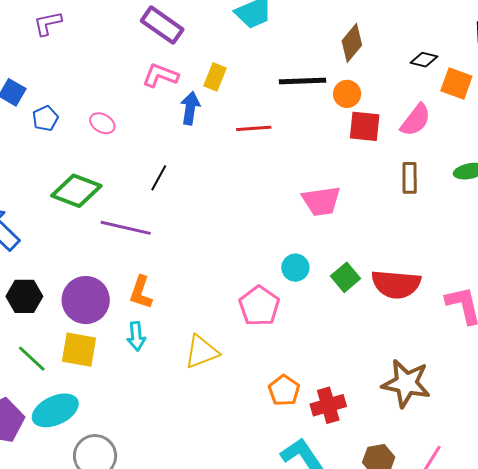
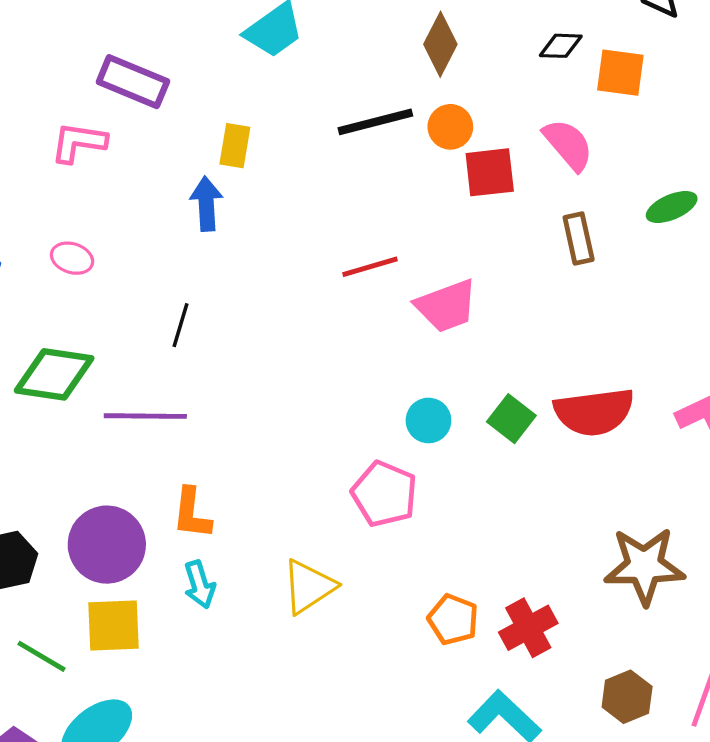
pink L-shape: (160, 76) -> (79, 142), moved
pink semicircle: (416, 120) -> (568, 145), turned -66
red line: (254, 128) -> (370, 267), moved

